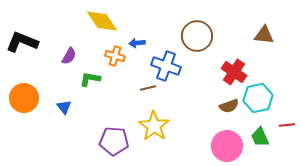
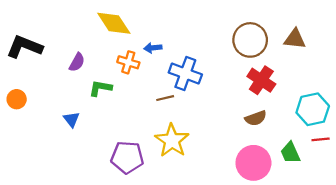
brown circle: (197, 36) -> (250, 40), moved
orange circle: (24, 98) -> (17, 99), moved, size x0.6
cyan hexagon: (258, 98) -> (313, 109), moved

